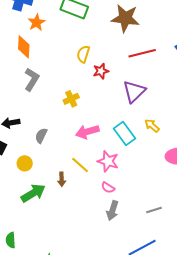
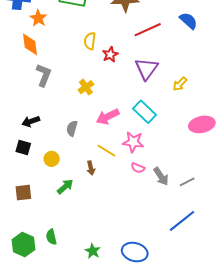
yellow arrow: (152, 126) -> (180, 84), moved, turned -77
gray semicircle: (41, 136) -> (72, 128), moved
green arrow: (33, 193) -> (65, 187), size x0.7
gray arrow: (112, 211) -> (161, 176), moved, turned -42

